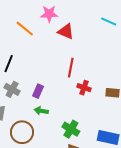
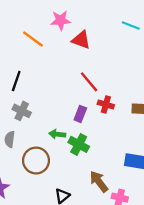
red line: (71, 68) -> (89, 82), turned -48
purple rectangle: (38, 91) -> (80, 114), moved
green cross: (71, 129) -> (79, 144), moved

